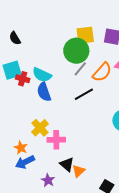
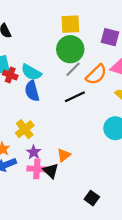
yellow square: (85, 35) -> (70, 24), moved
pink cross: (56, 140) -> (37, 169), moved
orange triangle: (79, 171) -> (64, 155), moved
purple star: (48, 180) -> (34, 152), moved

